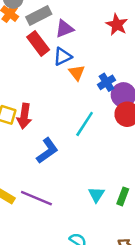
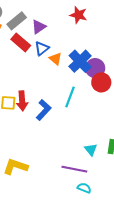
blue cross: (106, 82) -> (80, 61), size x1.6
blue L-shape: (47, 151) -> (44, 110), moved
purple line: (36, 198) -> (74, 169), moved

